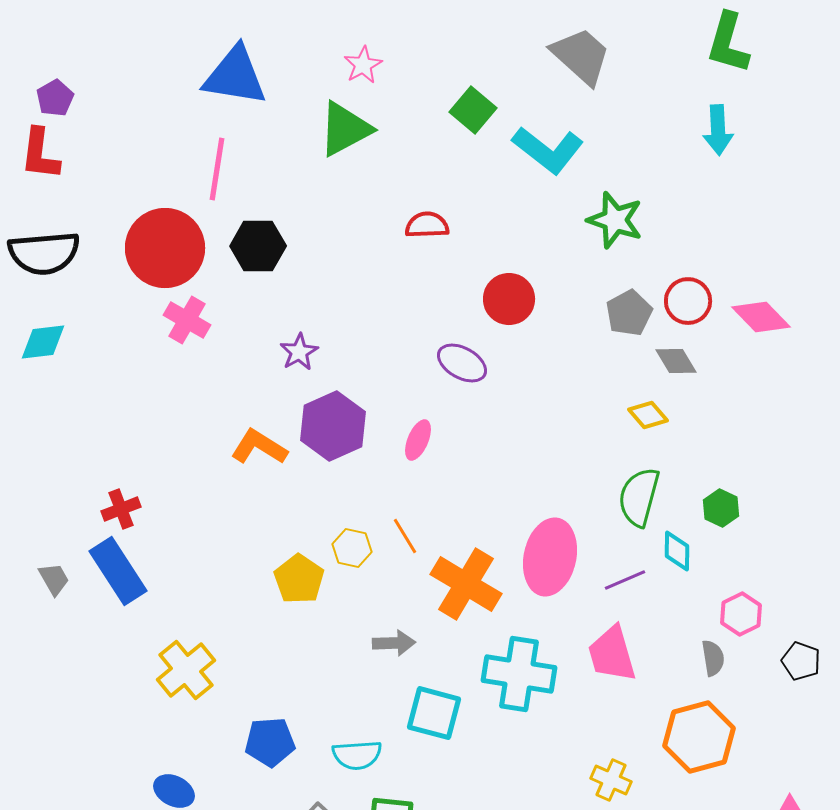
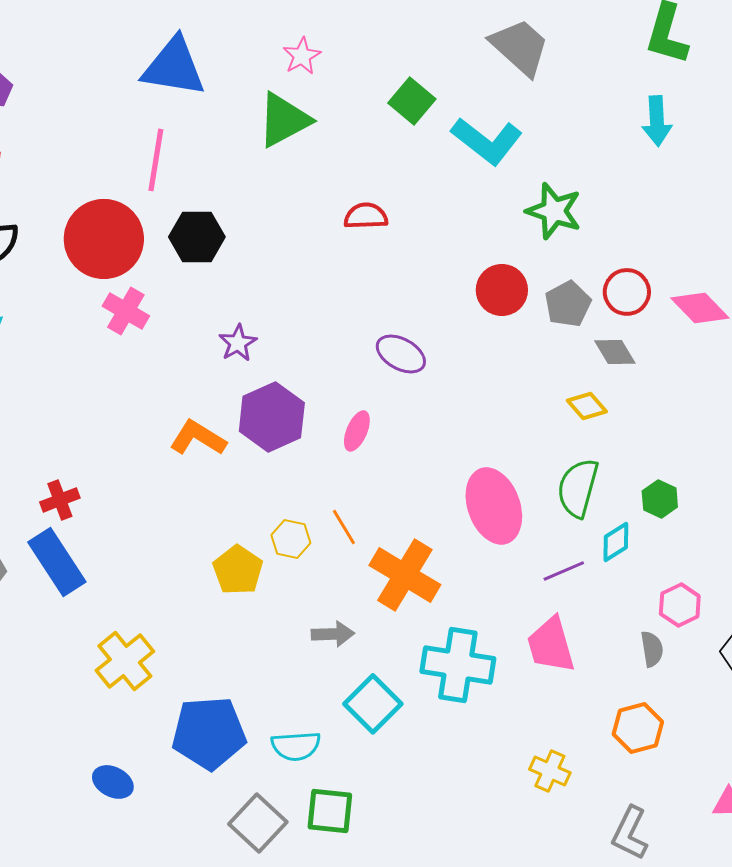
red circle: (509, 299) -> (502, 290), moved
cyan diamond: (677, 551) -> (616, 542), turned 57
pink ellipse: (550, 557) -> (494, 506), moved, turned -32
cyan square: (434, 713) -> (373, 704), turned 30
orange hexagon: (699, 737) -> (638, 728), size x0.7
blue pentagon: (270, 742) -> (209, 733), size x1.5

